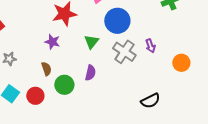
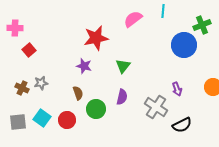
blue circle: (117, 21) -> (184, 45), moved
purple arrow: (150, 46) -> (177, 89), moved
gray cross: (124, 52) -> (156, 107), moved

